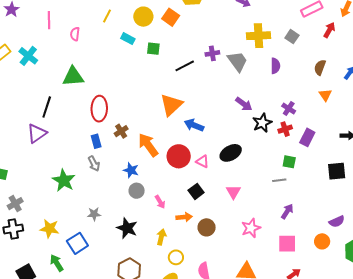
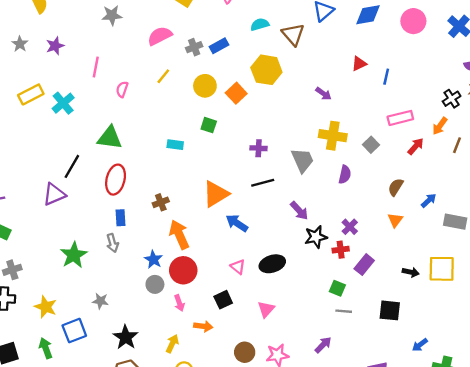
cyan rectangle: (128, 39) -> (175, 145), moved, turned -32
purple cross: (212, 53) -> (259, 148), moved
black line: (185, 66) -> (263, 183), moved
red ellipse: (99, 109) -> (116, 180), moved
brown cross: (121, 131) -> (161, 202), moved
red circle: (179, 156) -> (183, 270), moved
gray line: (279, 180) -> (344, 311), moved
brown circle: (207, 227) -> (245, 352), moved
black star: (127, 228) -> (126, 337), moved

